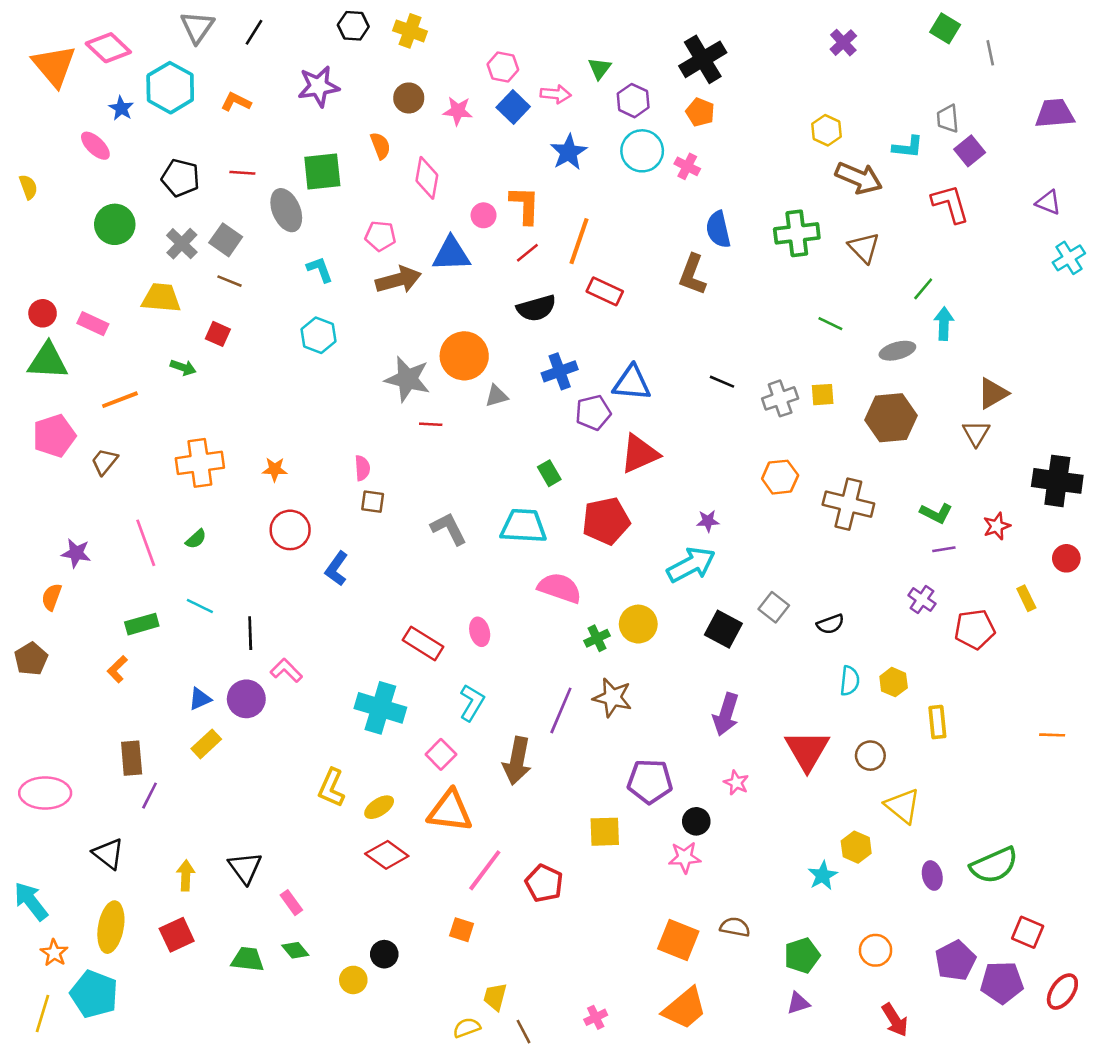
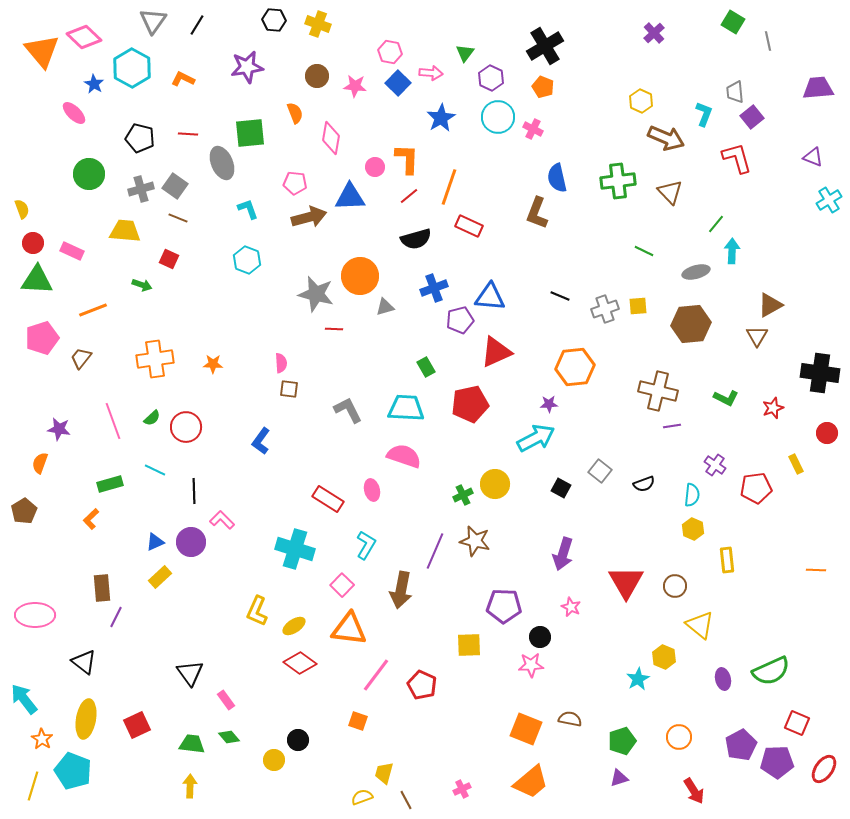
cyan L-shape: (908, 147) -> (704, 114), turned -75
yellow semicircle: (28, 187) -> (22, 209), moved
gray cross: (182, 244) -> (141, 189), turned 30
orange hexagon: (780, 477) -> (575, 367), moved, size x1.4
red circle: (290, 530) -> (186, 427), moved
purple line: (944, 549) -> (672, 426), moved
pink semicircle: (560, 588) -> (404, 456), moved
black square: (723, 629) -> (561, 488), size x0.7
cyan semicircle: (850, 681) -> (692, 495), moved
yellow arrow: (186, 875) -> (190, 786), moved

